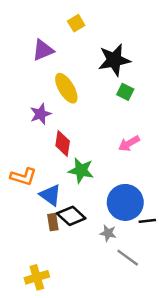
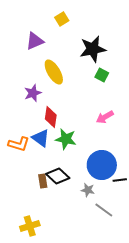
blue triangle: (50, 195) -> (41, 138), moved

